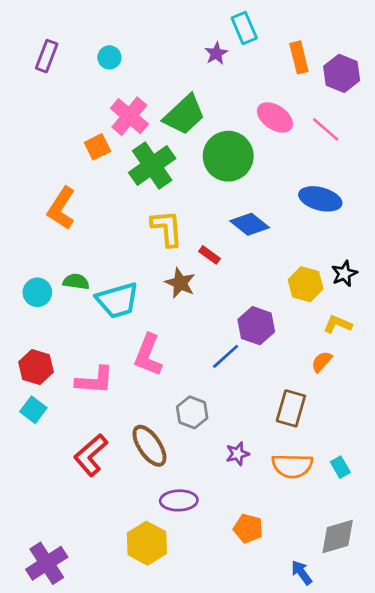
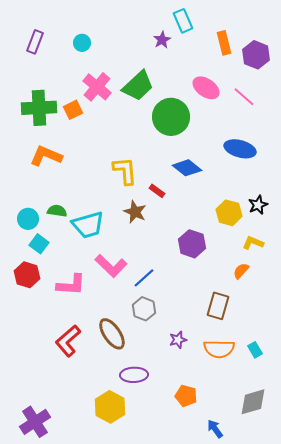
green cross: (152, 165) -> (39, 108), moved, turned 32
orange L-shape: (61, 208) -> (46, 156), turned 80
pink L-shape: (148, 355) -> (111, 266), turned -68
blue line: (226, 356) -> (144, 278), moved
cyan square: (33, 410) -> (39, 244), moved
blue arrow: (302, 573) -> (215, 429), moved

